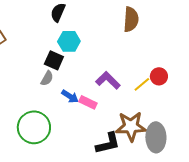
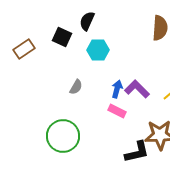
black square: (54, 60) -> (62, 37), moved
blue arrow: (70, 96) -> (117, 89), moved, turned -108

